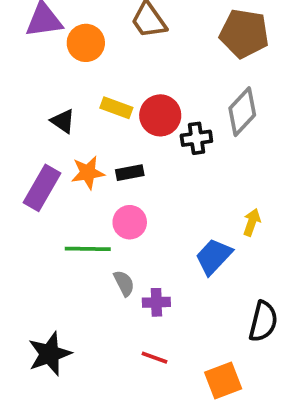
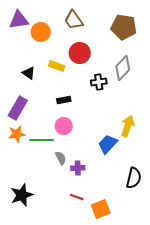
red circle: (160, 115) -> (80, 53), moved
orange star: (88, 173) -> (17, 134), moved
yellow arrow: (252, 222) -> (128, 126), size x1.5
orange square: (223, 381) -> (101, 209), moved

